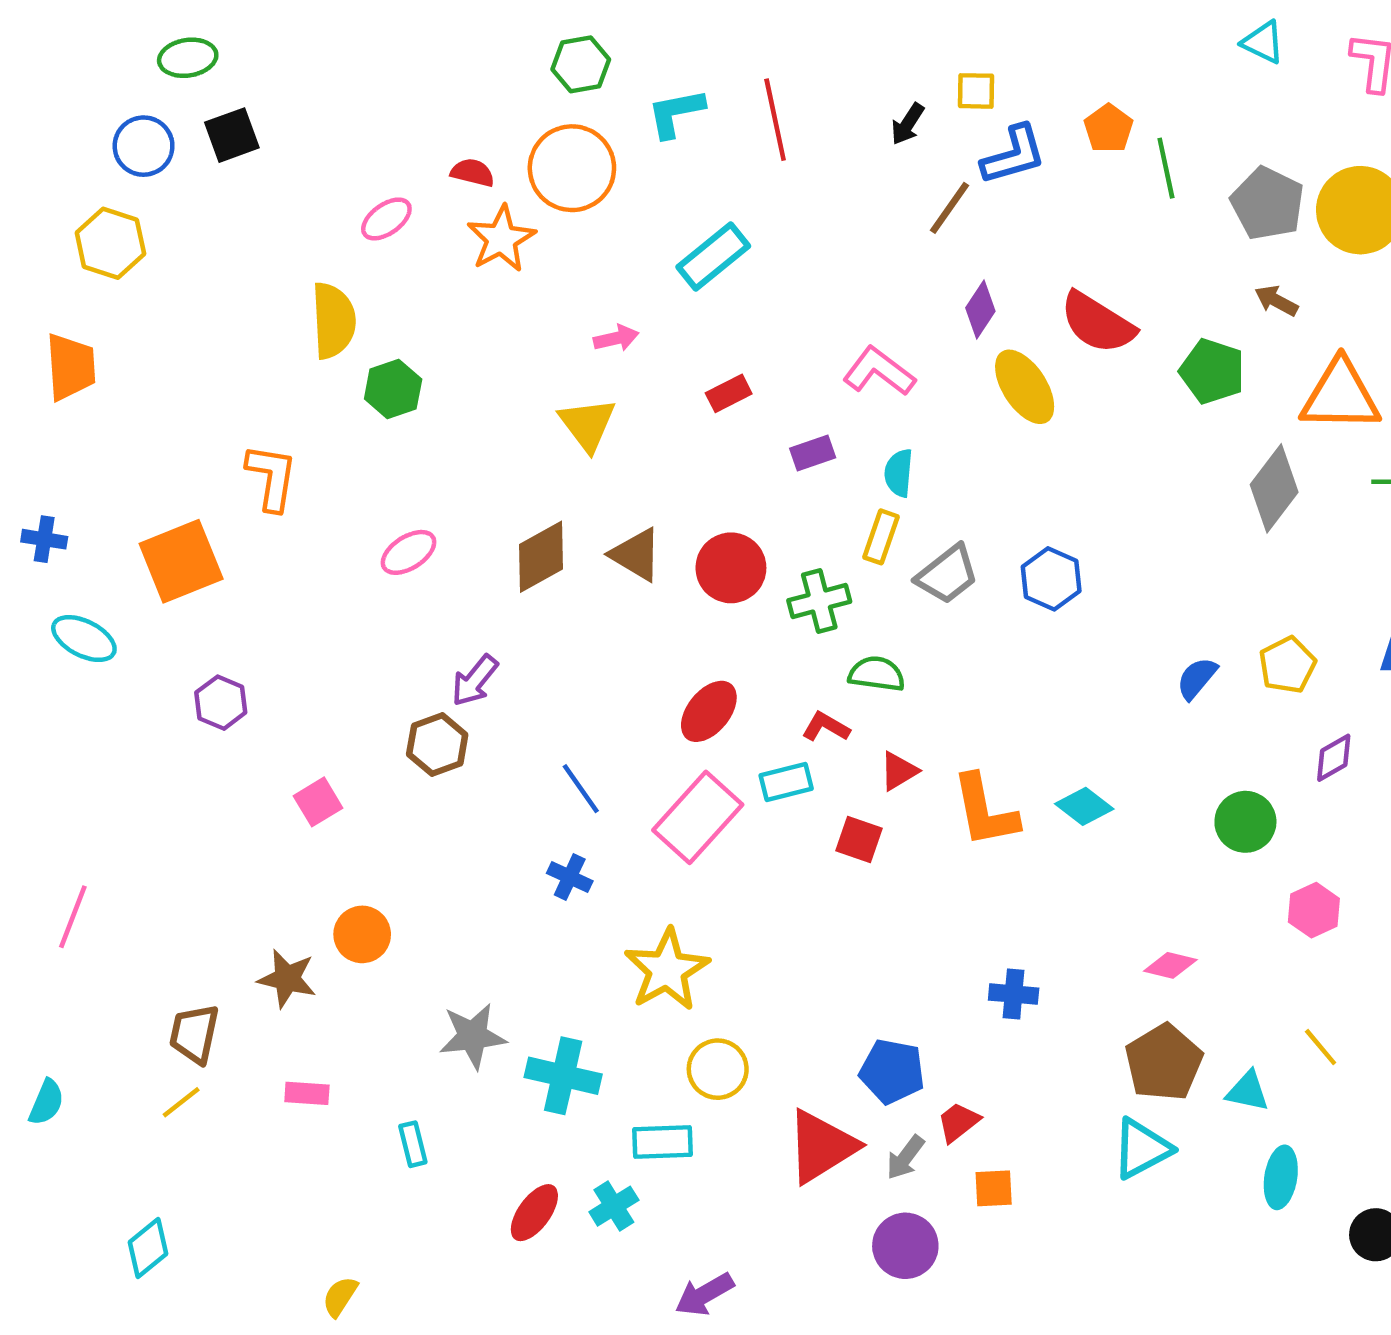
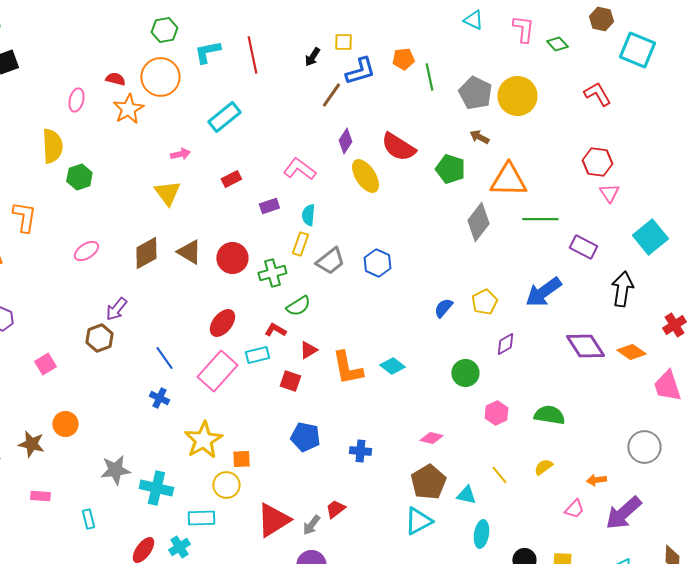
orange pentagon: (1109, 128) -> (403, 59), turned 30
pink ellipse: (386, 219) -> (76, 100), turned -40
green semicircle: (877, 674) -> (298, 306), turned 140
blue pentagon: (892, 1071) -> (305, 437), moved
orange square: (994, 1188) -> (241, 459), moved

